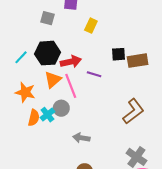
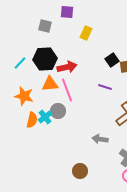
black square: (118, 54) -> (112, 60), turned -32
purple line: (94, 74) -> (105, 87), moved
orange triangle: (53, 80) -> (50, 84), turned 36
gray arrow: (81, 138) -> (100, 139), moved

